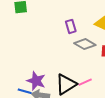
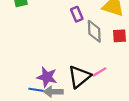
gray diamond: (85, 44) -> (94, 31), turned 65

